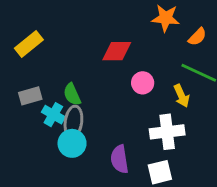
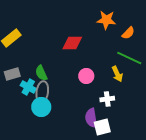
pink circle: (143, 83) -> (86, 76), moved
white cross: (167, 132) -> (107, 99), size x0.6
purple semicircle: (120, 159) -> (91, 118), moved

